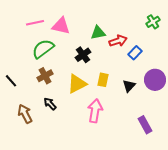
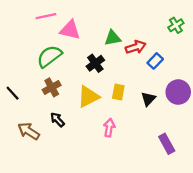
pink line: (35, 23) -> (46, 16), moved
pink arrow: (95, 111) -> (109, 128), size x0.7
brown arrow: (25, 114) -> (29, 131), turned -30

